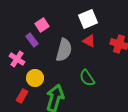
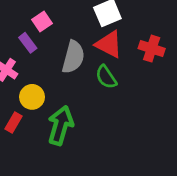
red triangle: (89, 41) -> (109, 44), size x1.5
green semicircle: (87, 78) -> (106, 77), moved

